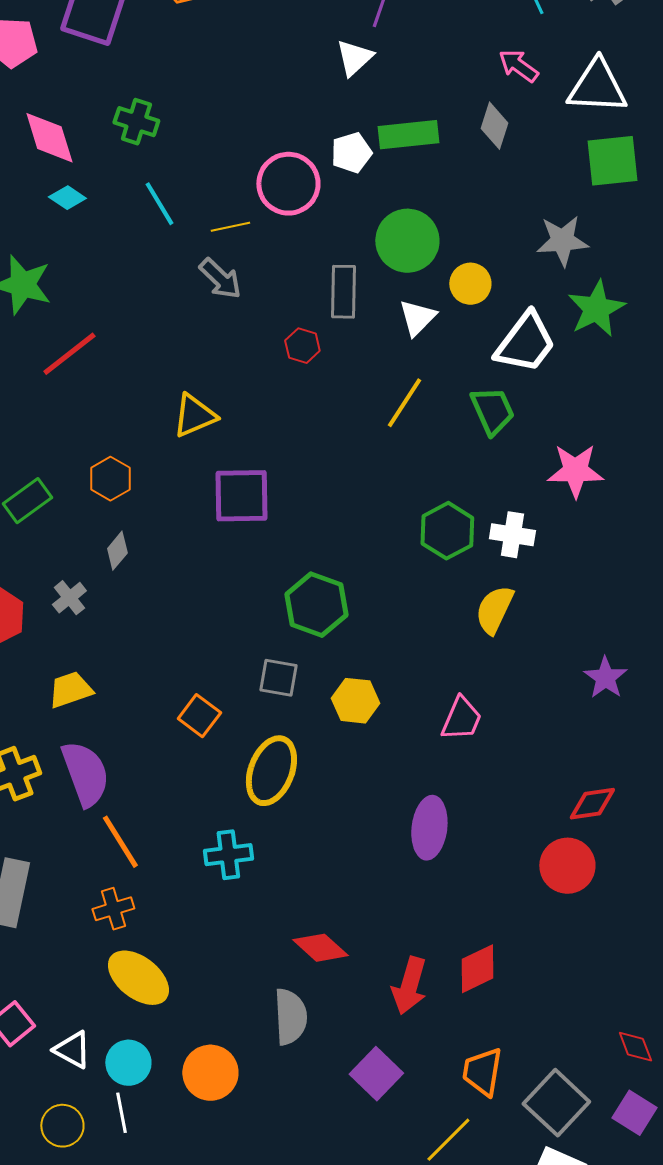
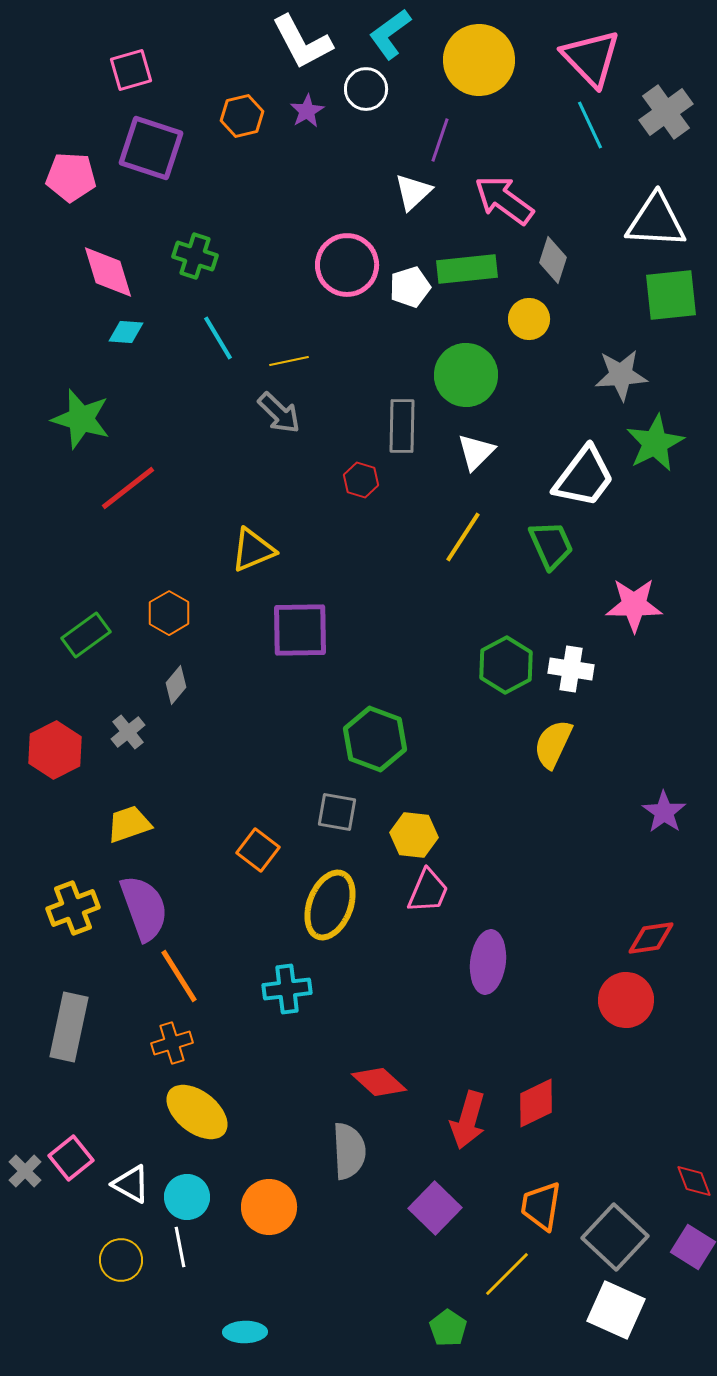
pink arrow: (518, 66) -> (504, 200), moved, size x1.5
pink circle: (288, 184) -> (347, 265), moved
cyan diamond: (67, 198) -> (126, 332), turned -30
yellow circle: (470, 284) -> (529, 319), moved
pink trapezoid: (461, 719) -> (428, 891), moved

